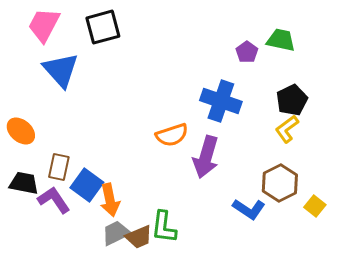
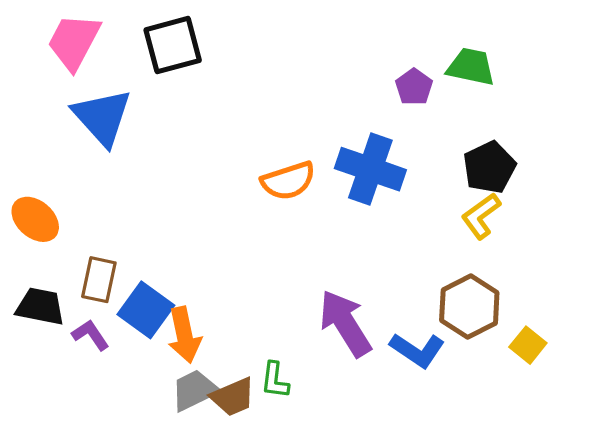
orange semicircle: (172, 135) -> (288, 181), moved
purple arrow: (206, 157) -> (345, 323), moved, turned 132
purple L-shape: (54, 200) -> (91, 335), size x0.7
green L-shape: (164, 227) -> (275, 380), size x0.7

